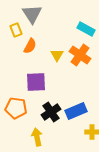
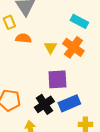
orange semicircle: (30, 46) -> (23, 38), turned -112
purple square: (36, 82) -> (57, 79), moved

